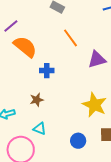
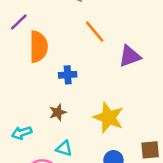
orange semicircle: (25, 47) -> (38, 47), turned 55
yellow star: (95, 105) -> (109, 118), moved

